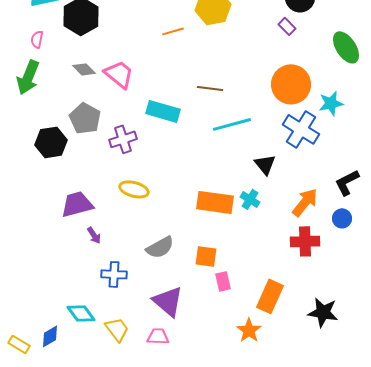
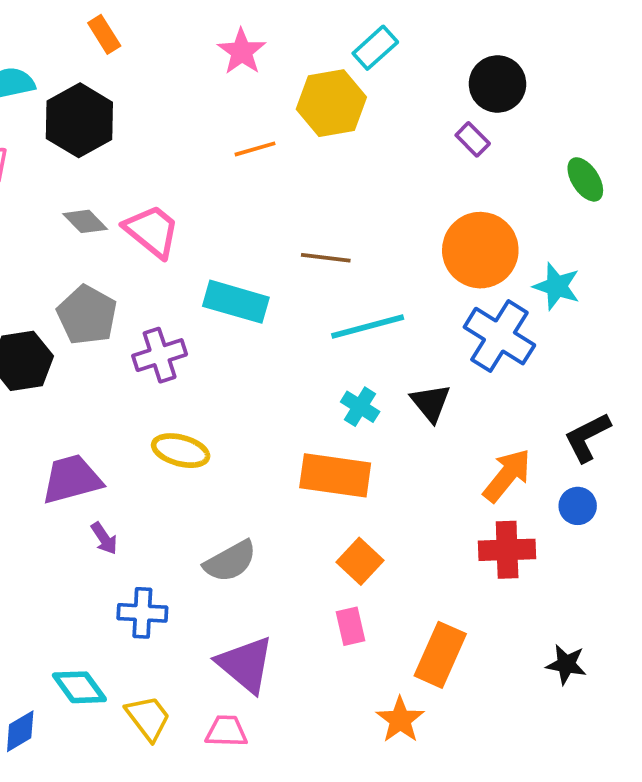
green ellipse: (346, 47) -> (585, 179), size x0.7
cyan star: (331, 103) -> (557, 286), turned 30
cyan cross: (250, 199) -> (360, 407), moved
orange square: (206, 256) -> (360, 561), moved, turned 35
black star: (323, 312) -> (566, 664), moved, size x0.7

